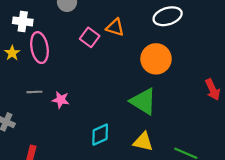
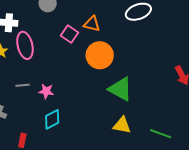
orange circle: (156, 59) -> (100, 55), moved
cyan diamond: (100, 135) -> (52, 119), moved

